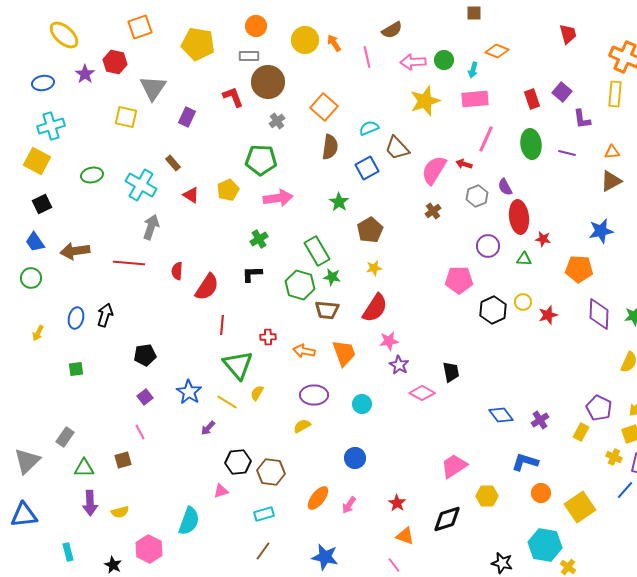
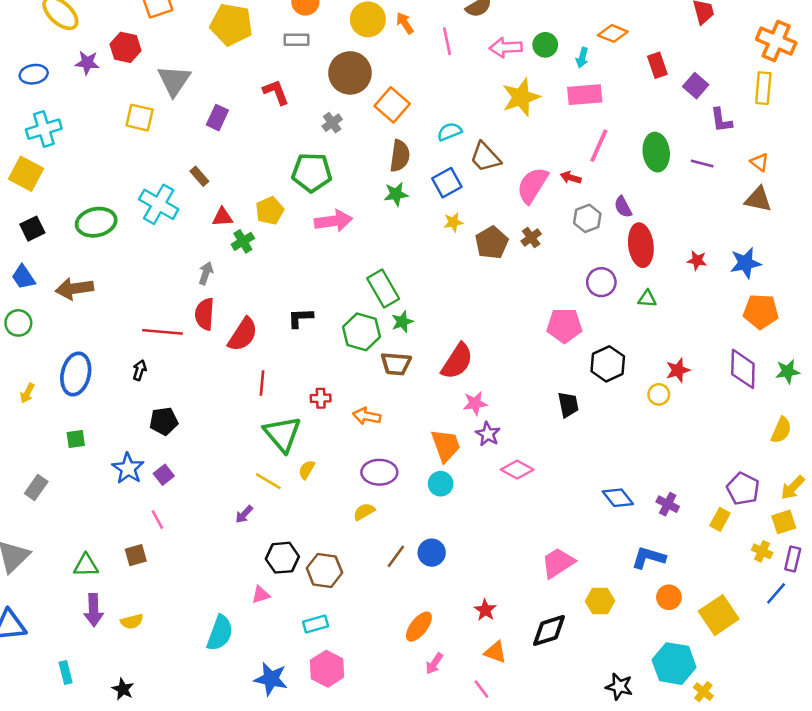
purple star: (85, 74) -> (87, 63), turned -30
brown circle: (268, 82) -> (350, 73), moved
red rectangle: (532, 99) -> (657, 65), moved
orange triangle: (612, 152) -> (760, 162), turned 42
green ellipse: (92, 175) -> (96, 222), moved, size x1.4
brown triangle: (611, 181) -> (758, 199), turned 40
red triangle: (191, 195) -> (222, 217), turned -36
green star: (339, 202) -> (396, 194), moved, turned 30
gray arrow: (151, 227) -> (206, 273), moved, size x0.7
brown pentagon: (370, 230) -> (492, 243), moved
green cross: (259, 239) -> (243, 241), moved
red star: (543, 239) -> (697, 260), moved
red line: (129, 263) -> (162, 332), moved
yellow star: (374, 268) -> (453, 222), moved
orange pentagon: (579, 269) -> (761, 311), moved
red semicircle: (177, 271) -> (205, 314), size x1.4
green star: (332, 277) -> (402, 322), turned -30
yellow circle: (523, 302) -> (659, 394), moved
black arrow: (105, 315) -> (140, 370), moved, size x0.7
blue ellipse: (76, 318) -> (76, 374), size x1.5
orange trapezoid: (344, 353) -> (446, 445), moved
black trapezoid: (451, 372) -> (568, 405), moved
blue star: (189, 392) -> (128, 468), moved
purple cross: (540, 420) -> (668, 504), turned -30
gray rectangle: (65, 437) -> (36, 488), moved
orange ellipse: (318, 498) -> (419, 627), moved
pink arrow: (349, 505) -> (434, 664), moved
pink hexagon: (149, 549) -> (327, 669), moved
brown line: (263, 551) -> (396, 556), moved
blue star: (325, 557) -> (271, 679), moved

